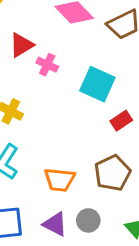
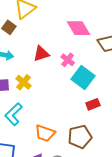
red triangle: (21, 45) -> (41, 54), moved
pink cross: (47, 65) -> (68, 60), moved

